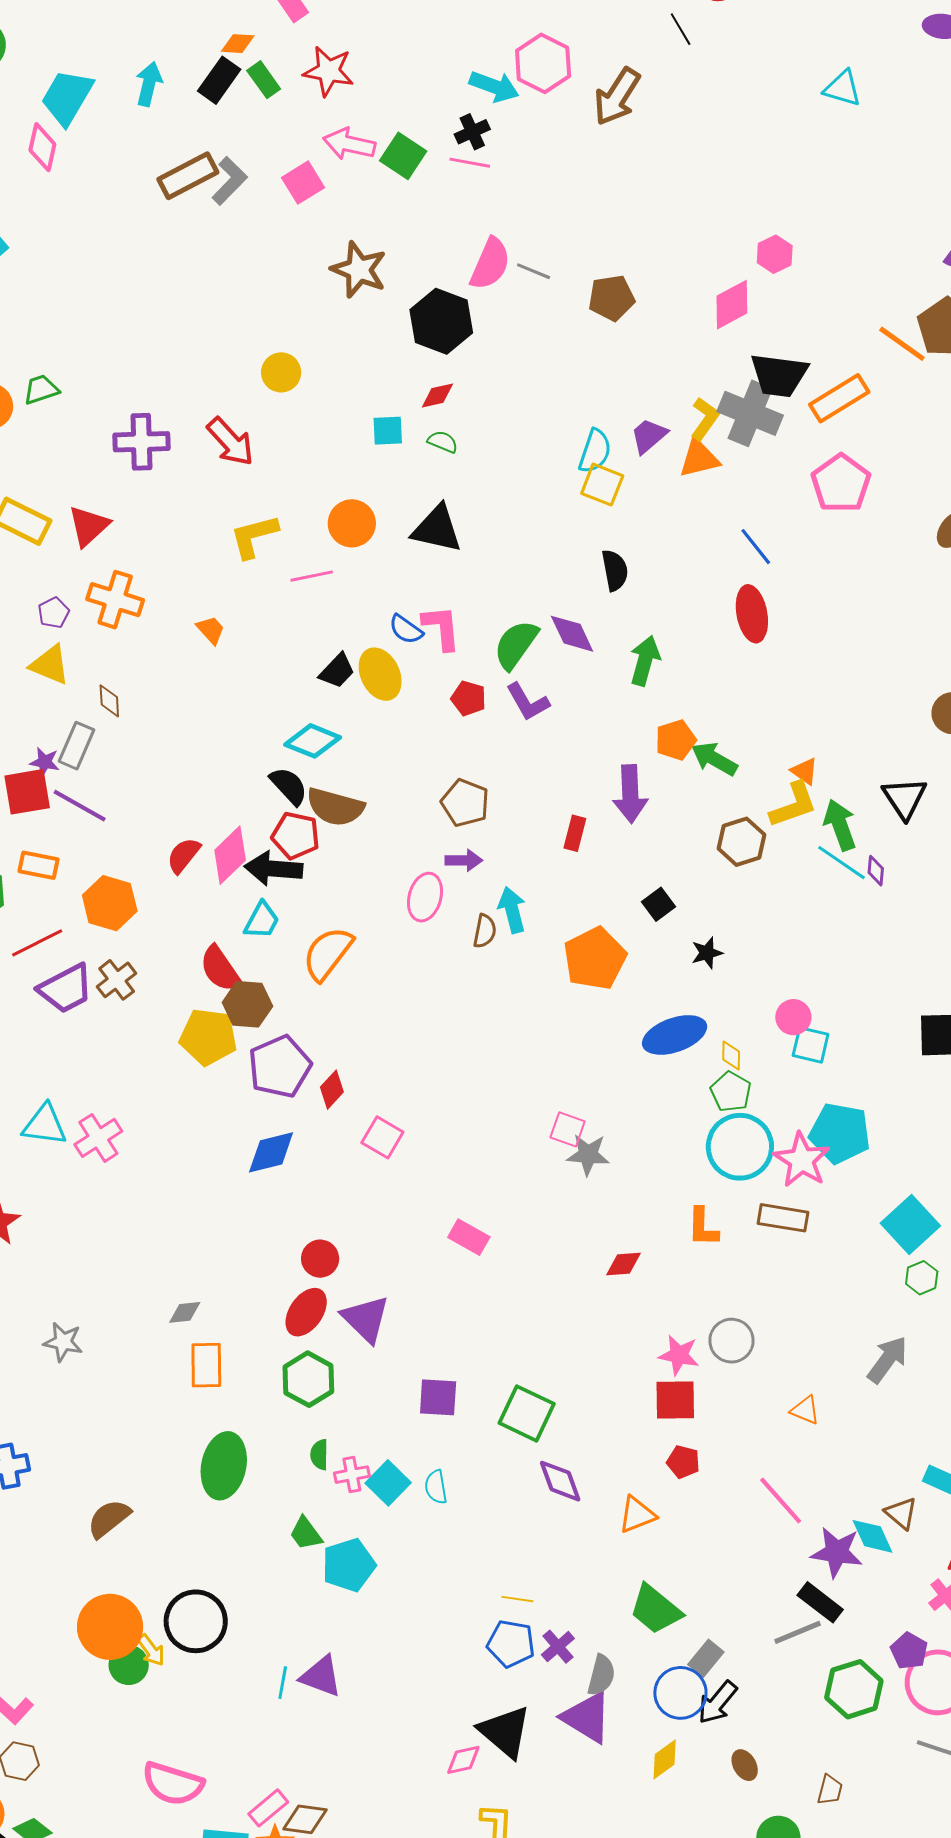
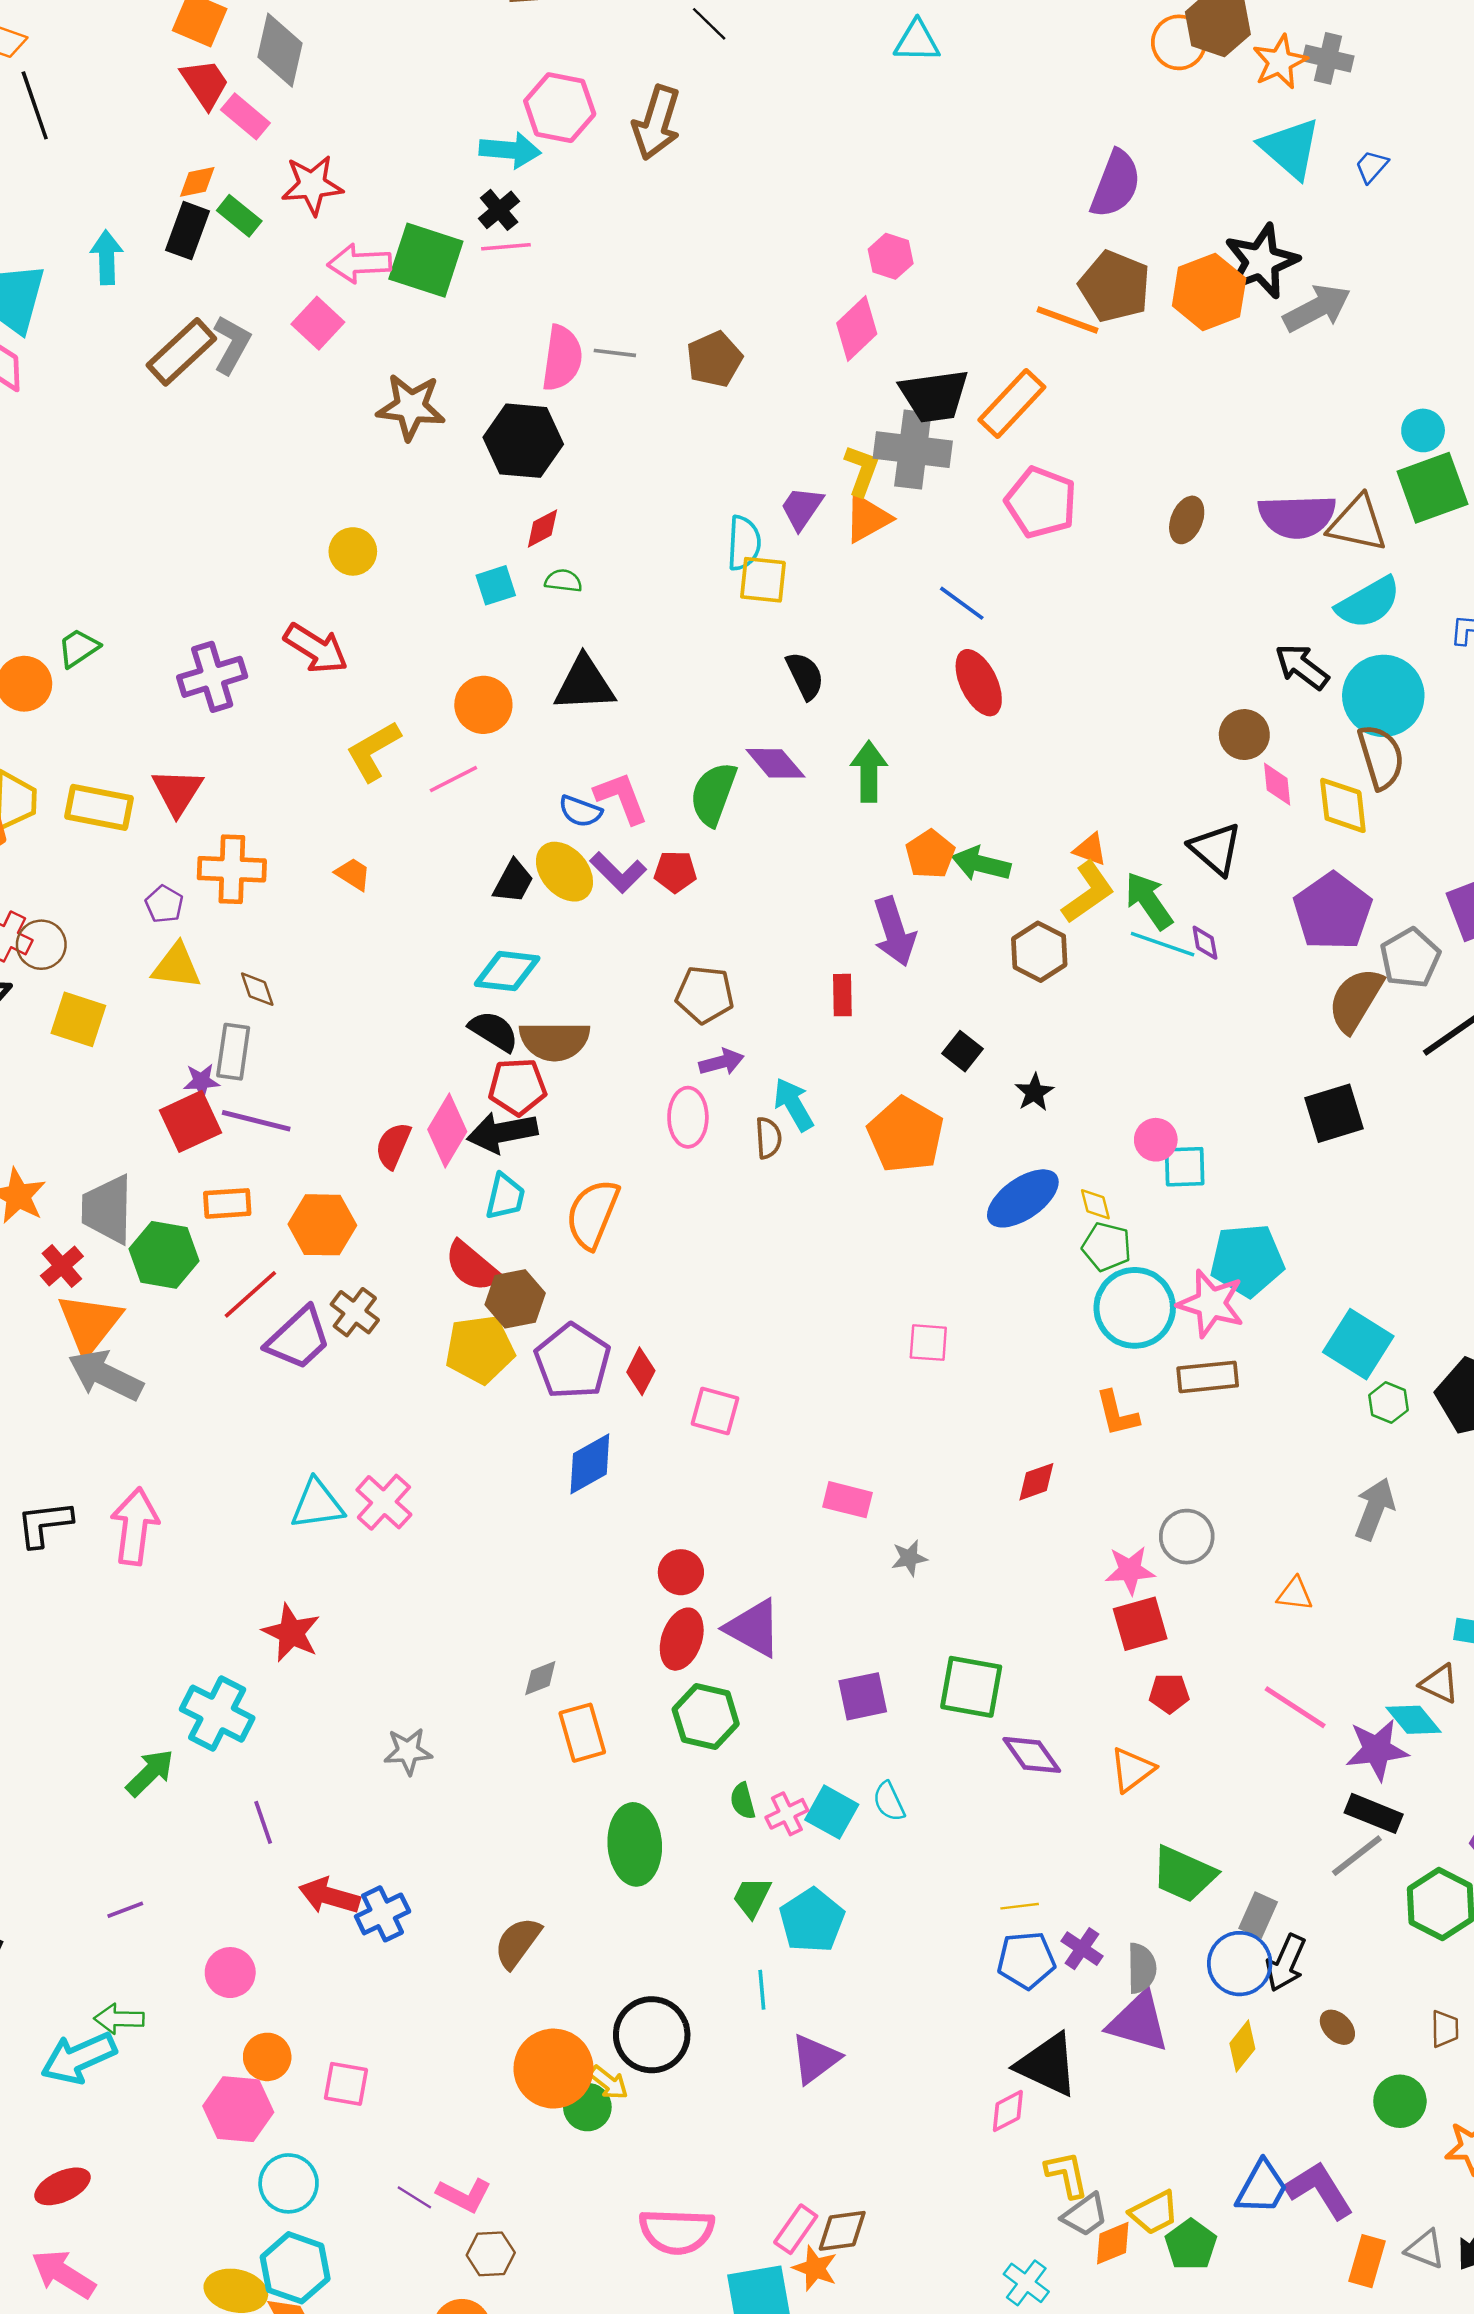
green square: (403, 156) -> (426, 260), size x1.4
purple L-shape: (528, 702) -> (618, 872), moved
gray star: (588, 1155) -> (909, 1558), moved, size x0.7
green trapezoid: (306, 1533) -> (752, 1897), turned 78
purple triangle: (321, 1676) -> (815, 2059), turned -42
cyan line: (283, 1683) -> (762, 1990), moved

